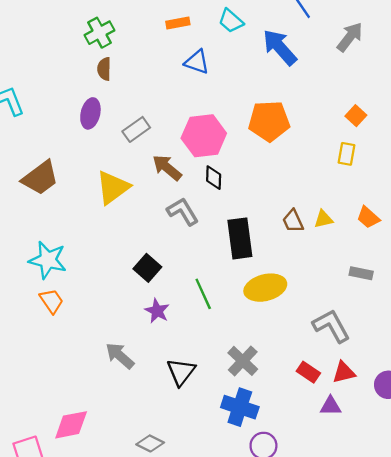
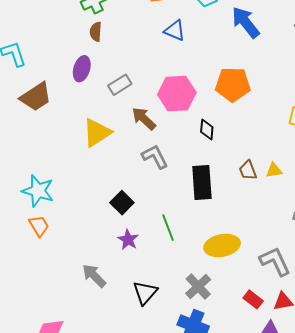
brown trapezoid: (40, 178) -> (36, 97), moved
black diamond: (214, 178) -> (207, 129), moved
yellow ellipse: (265, 288) -> (222, 245), moved

